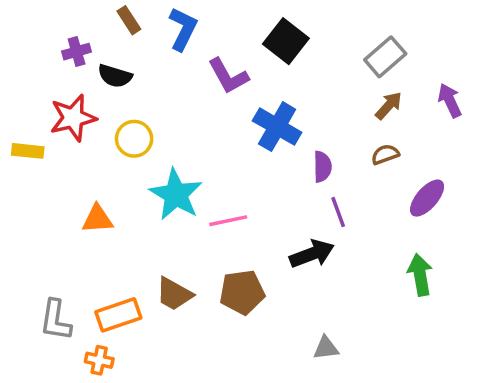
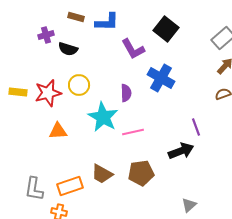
brown rectangle: (129, 20) -> (76, 17), turned -42
blue L-shape: (183, 29) -> (107, 22), turned 65
red star: (73, 118) -> (48, 93), moved
purple semicircle: (322, 167) -> (126, 93), moved
gray triangle: (326, 348) -> (189, 205), turned -35

